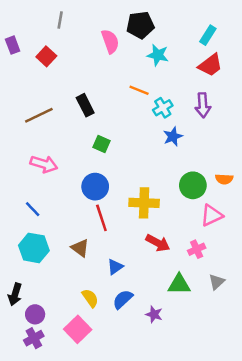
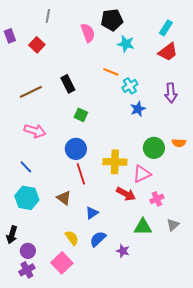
purple arrow: (203, 105) -> (171, 93), moved
pink triangle: (212, 215) -> (142, 174), moved

